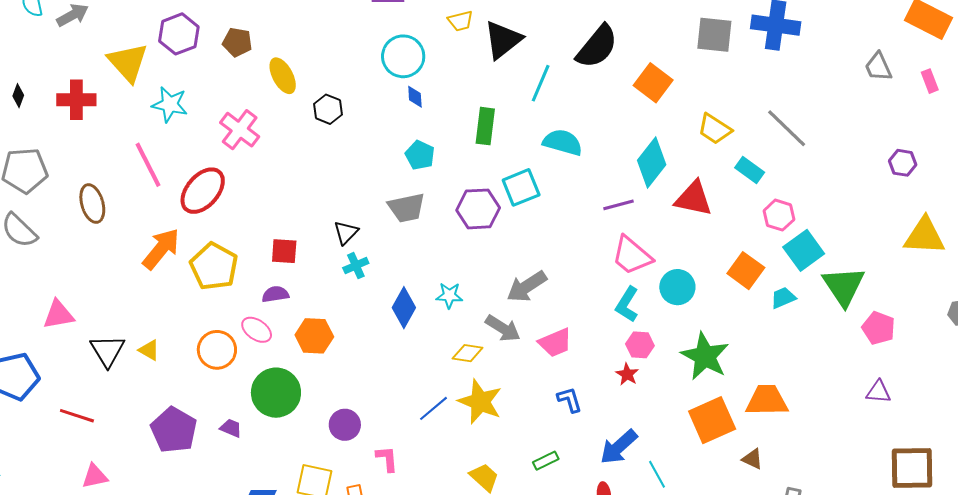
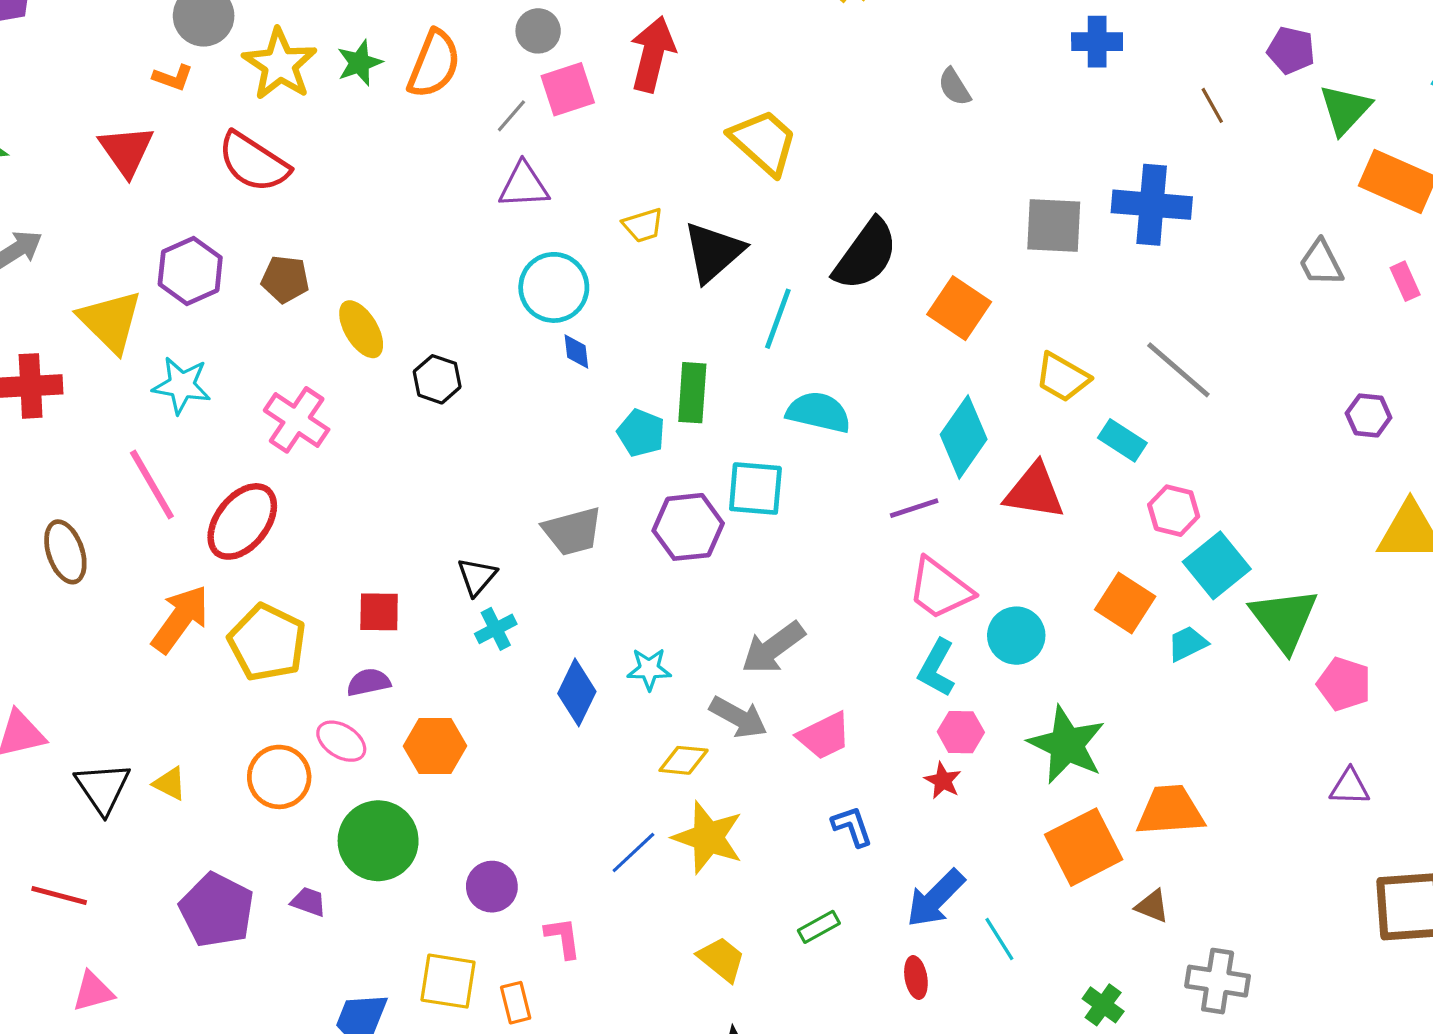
cyan pentagon: (420, 155) -> (641, 433), moved
cyan square: (521, 187) -> (755, 488), turned 30

